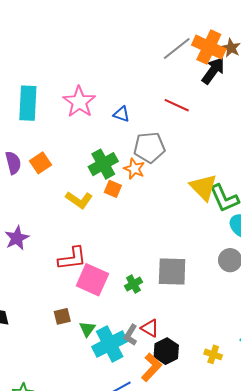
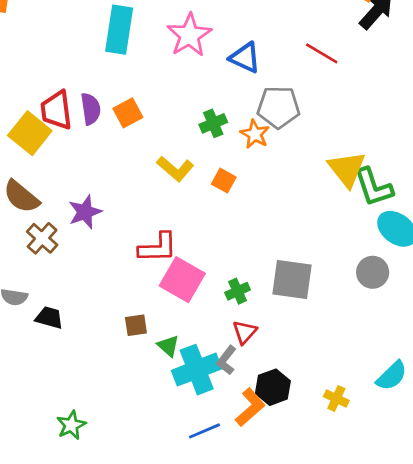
blue triangle: (121, 114) -> (245, 58), size x1.4
green cross: (103, 164) -> (213, 123), size x0.7
orange square: (113, 189) -> (224, 181), moved
red triangle: (150, 328) -> (245, 332), moved, turned 36
green triangle: (87, 329) -> (168, 346), turned -30

